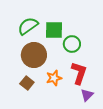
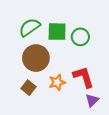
green circle: (72, 44) -> (80, 37), moved
red L-shape: (79, 73) -> (84, 77), turned -35

